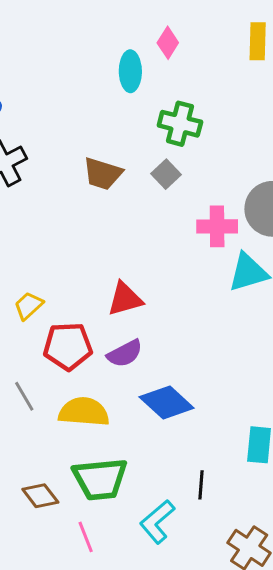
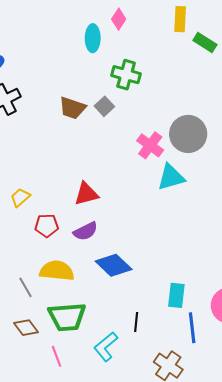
gray square: (166, 174) -> (104, 106), moved
pink cross: (217, 226) -> (150, 145), turned 36
red pentagon: (68, 346) -> (47, 226), size x0.7
gray line: (24, 396) -> (25, 287), moved

